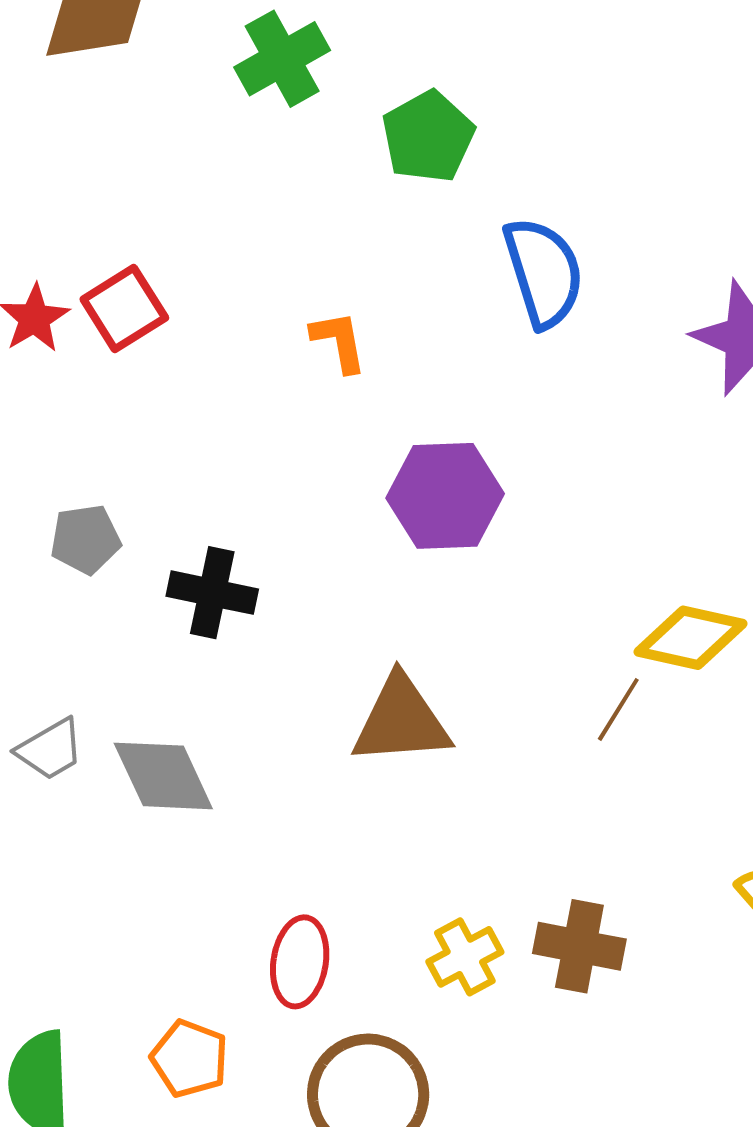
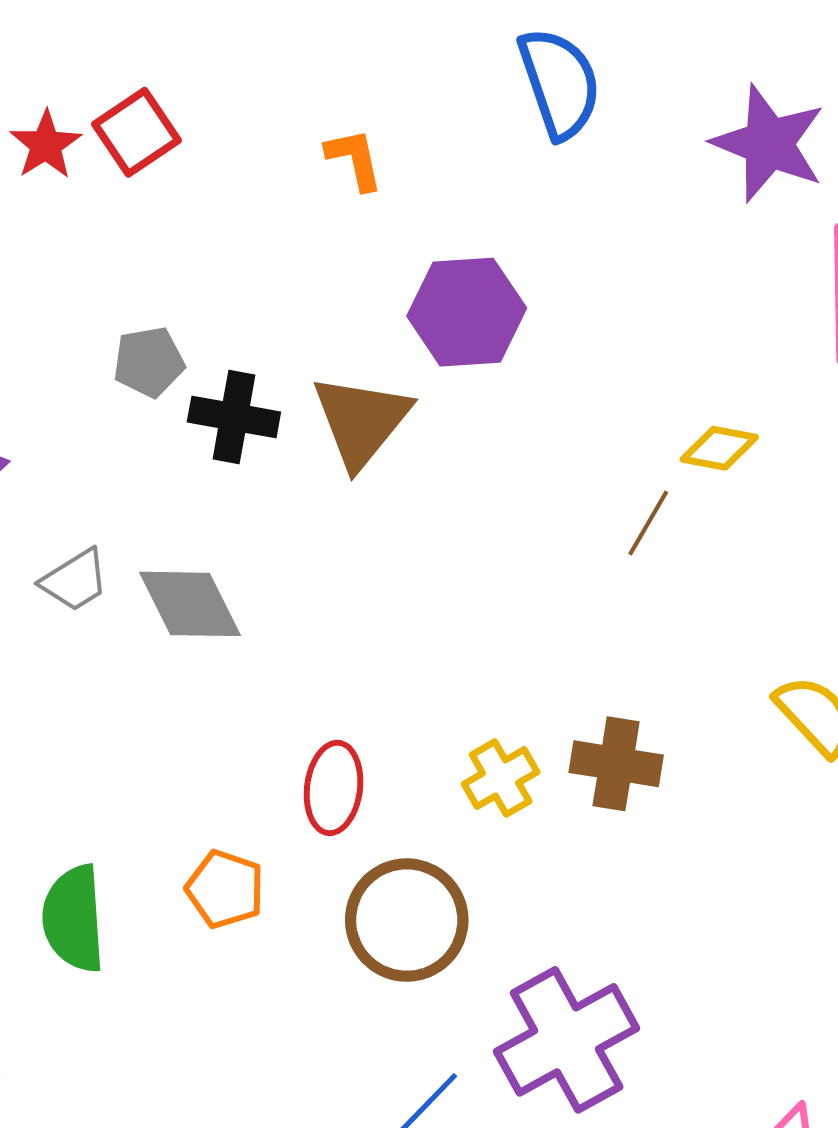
gray pentagon: (85, 539) -> (149, 362), moved
yellow diamond: (691, 638) -> (719, 448), size x0.7
brown triangle: (401, 721) -> (361, 421), moved, turned -45

